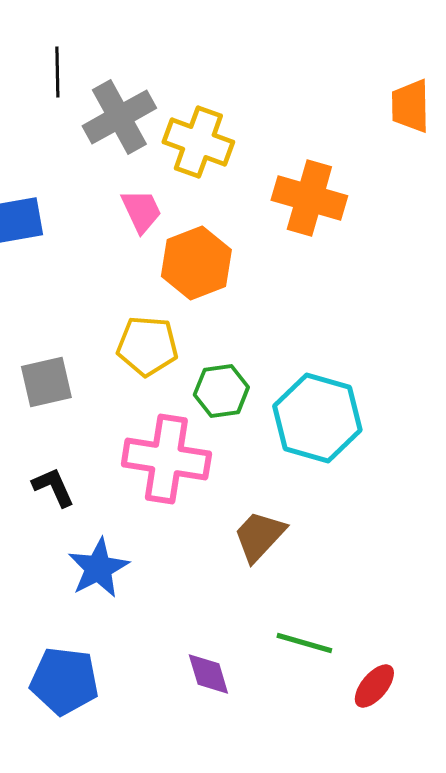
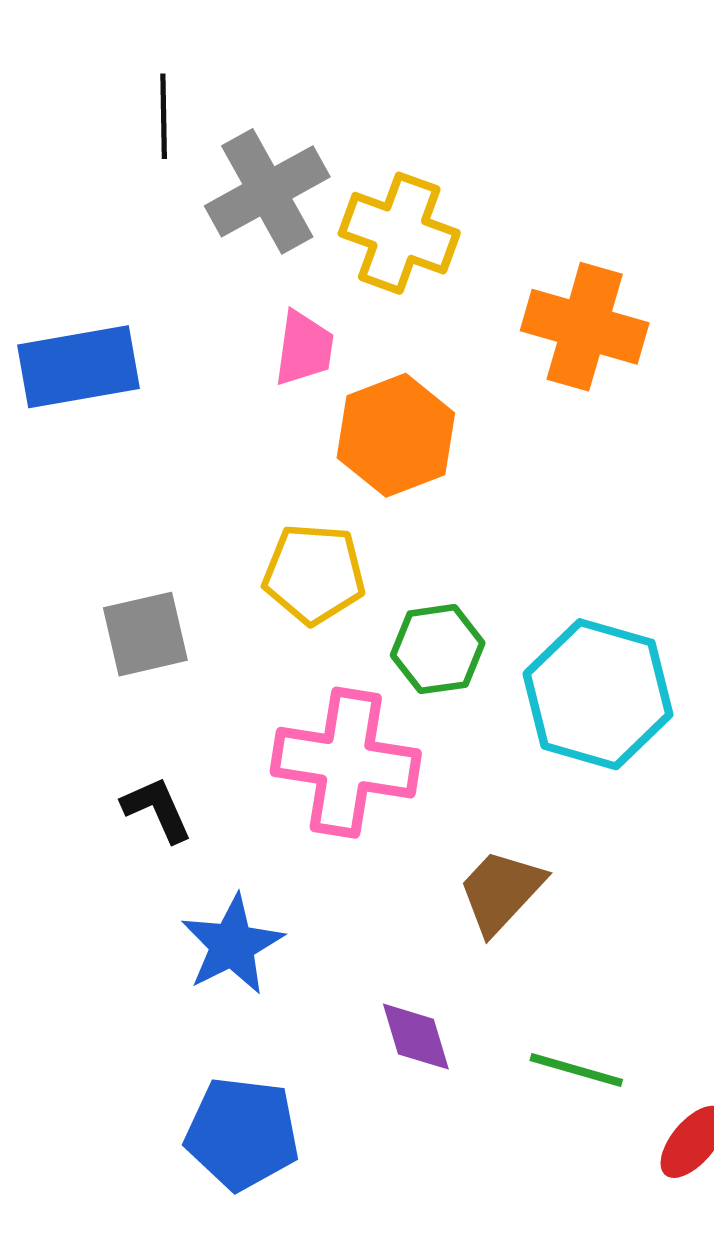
pink trapezoid: (141, 211) -> (304, 348), turned 33
purple diamond: (208, 674) -> (416, 1037), moved
blue pentagon: (64, 681) -> (242, 1133), moved

